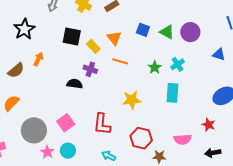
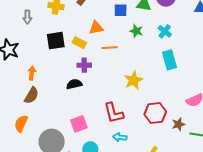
orange triangle: (114, 38) -> (96, 28), turned -42
green star: (155, 67) -> (136, 31), moved
brown semicircle: (16, 70) -> (32, 95), moved
pink square: (66, 123) -> (79, 124), turned 36
cyan arrow: (109, 156) -> (120, 137), moved

